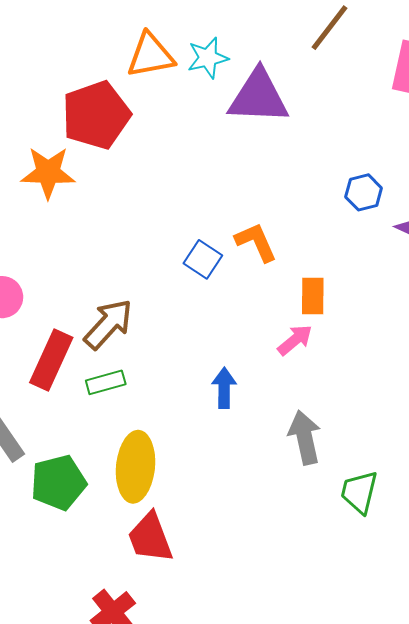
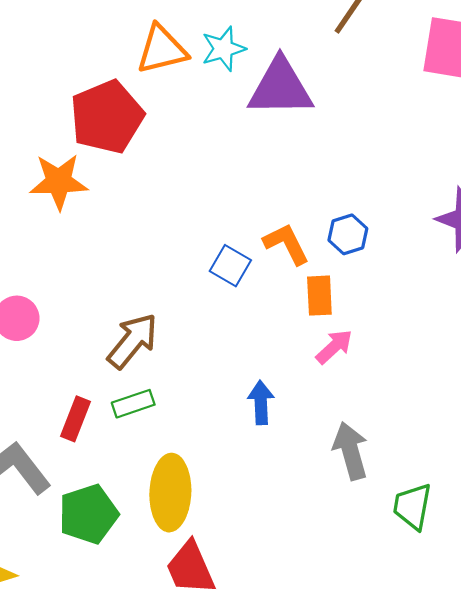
blue hexagon: (364, 192) -> (348, 234), moved
orange rectangle: (313, 296) -> (319, 296), moved
red rectangle: (51, 360) -> (76, 419), moved, size x0.7

